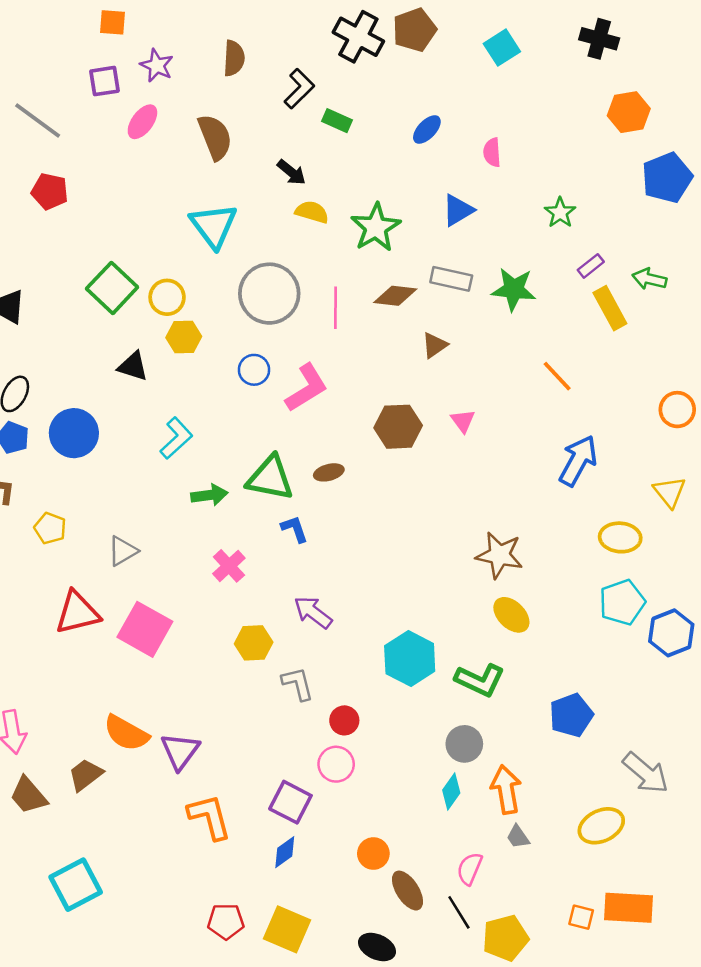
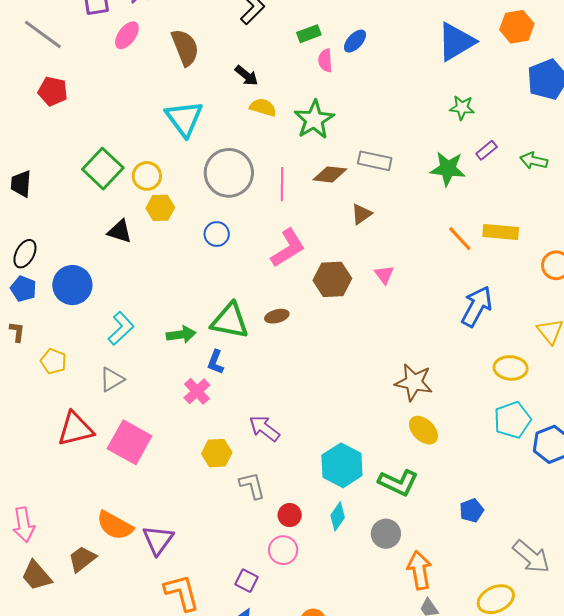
green rectangle: (337, 121) -> (309, 34), moved, turned -45
pink semicircle: (492, 152) -> (325, 60), moved
blue triangle: (458, 210) -> (456, 42), moved, size x1.5
green star: (560, 213) -> (462, 108), turned -30
green star: (514, 289) -> (448, 169), moved
yellow rectangle: (610, 308) -> (501, 232), moved, turned -56
pink L-shape: (307, 388) -> (288, 248), moved
cyan L-shape: (176, 438) -> (121, 328), moved
blue L-shape: (295, 529) -> (215, 362), moved, turned -140
blue pentagon: (571, 715) -> (472, 510), size x0.7
cyan diamond: (451, 791) -> (338, 516), moved
purple square: (290, 802) -> (247, 581), size x0.7

